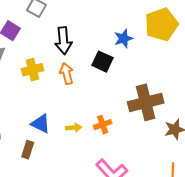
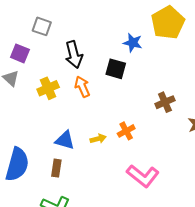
blue star: (123, 38) -> (133, 43), turned -30
brown cross: (146, 102) -> (165, 102), size x0.6

